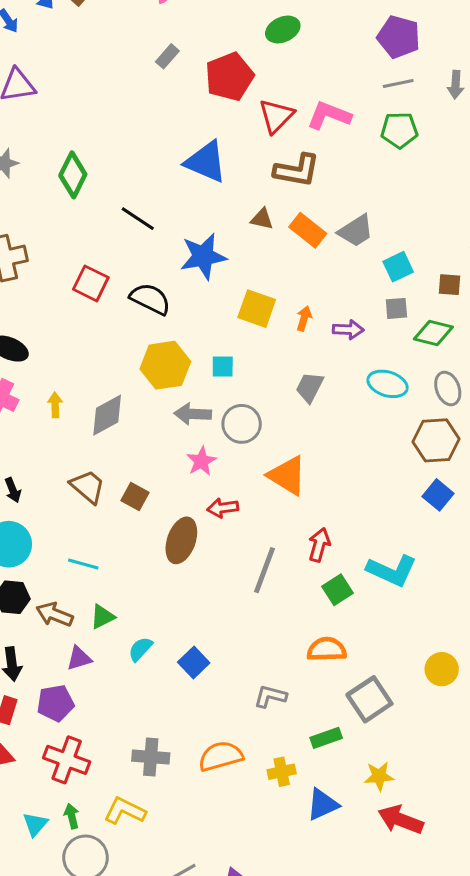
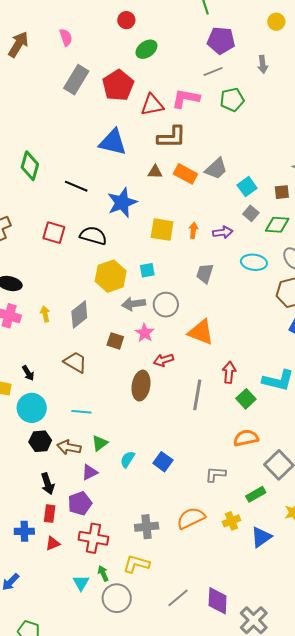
gray rectangle: (167, 56) -> (76, 80), size x1.8
gray line: (398, 83) -> (213, 71), moved
red triangle: (276, 116) -> (152, 105), turned 45
gray square: (396, 308) -> (251, 213), turned -35
brown square: (135, 496) -> (115, 341), moved

